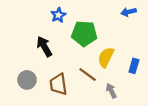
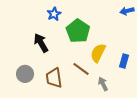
blue arrow: (129, 12) -> (127, 11), moved
green pentagon: (84, 33) -> (78, 31), turned 30

